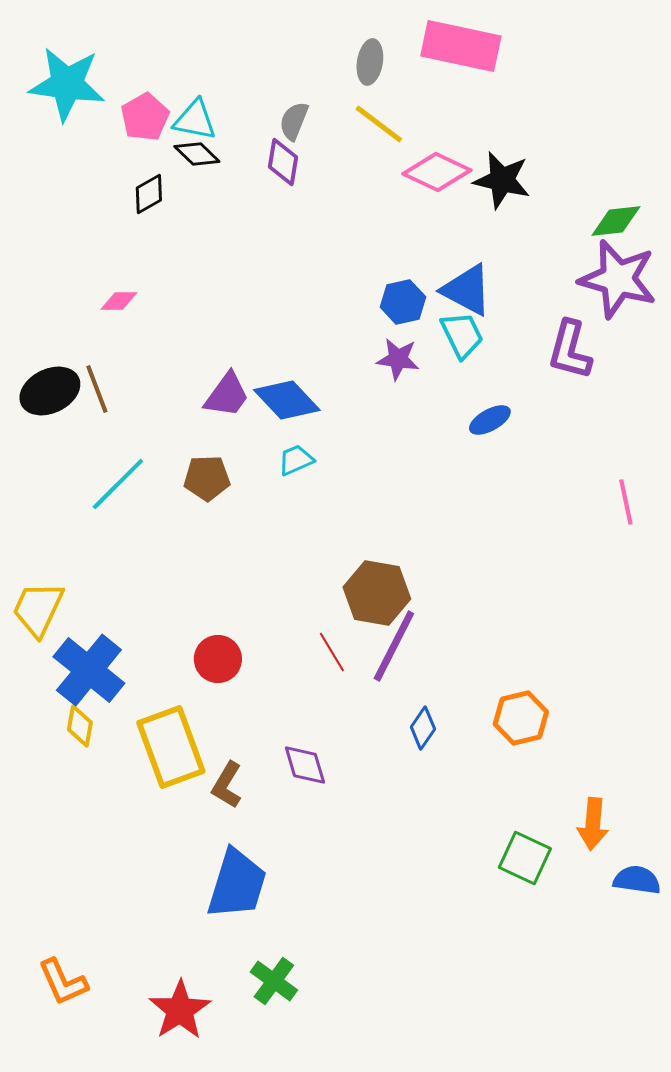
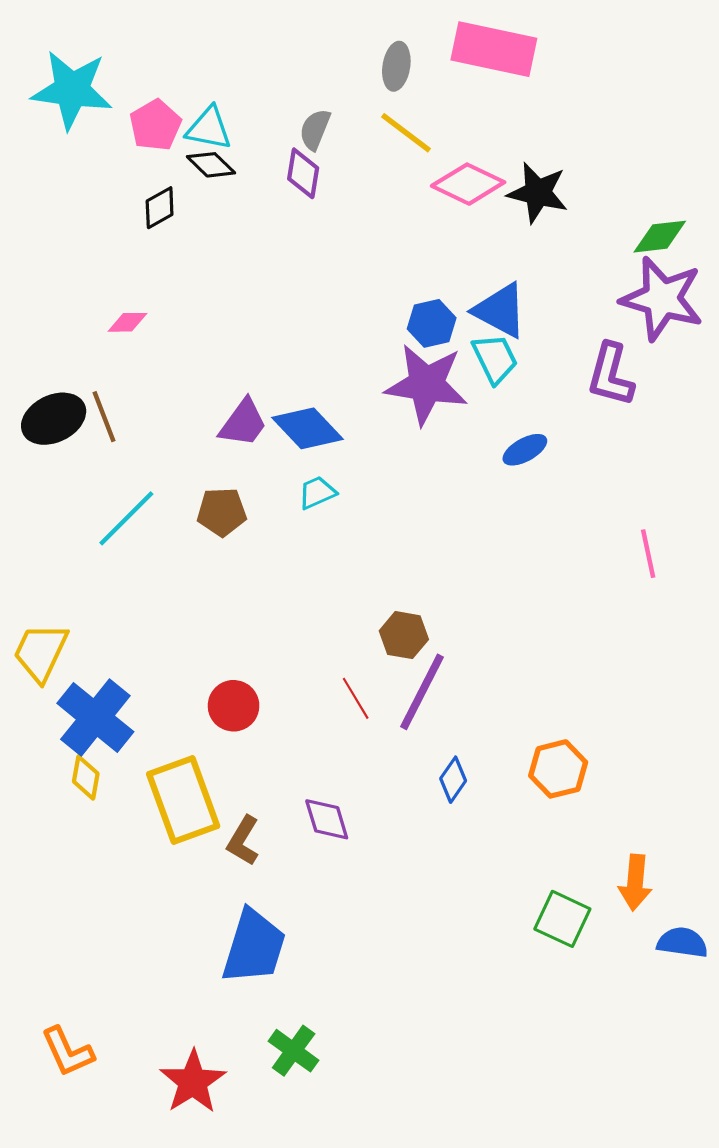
purple star: (398, 359) -> (426, 384), size x1.8
pink line: (626, 502) -> (648, 554), moved
brown hexagon: (377, 593) -> (404, 635), size x0.7

